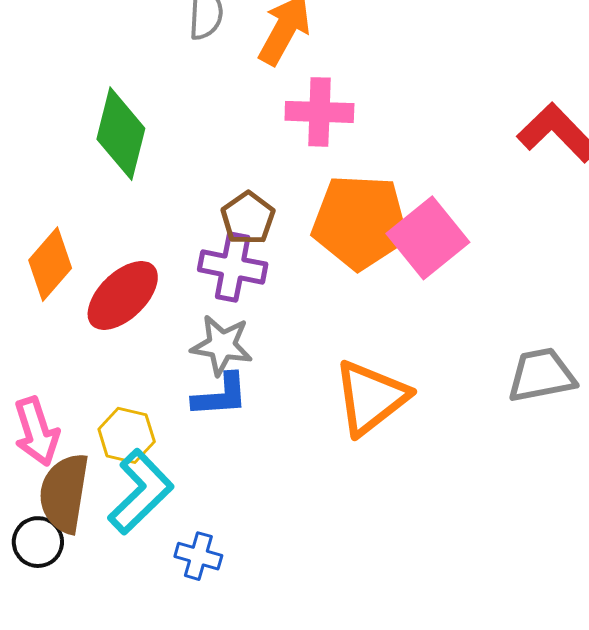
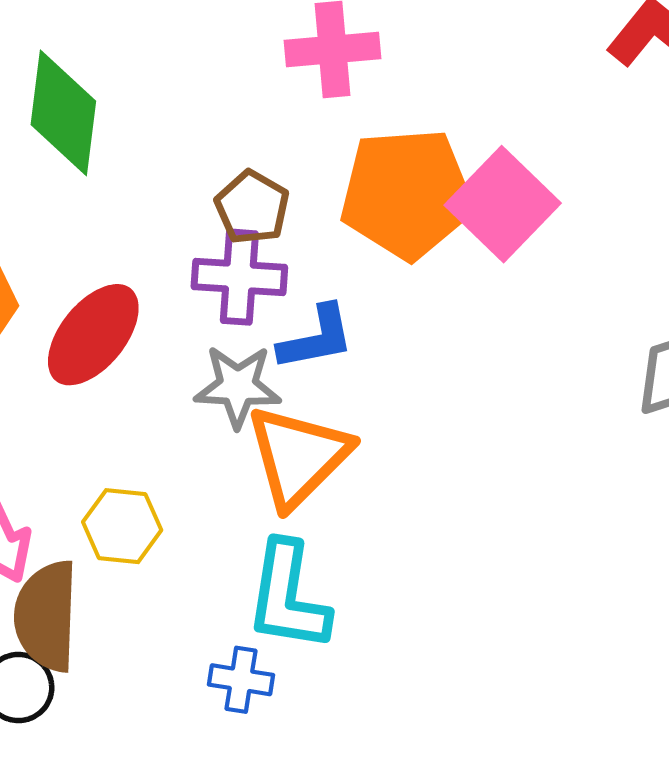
blue L-shape: (220, 395) -> (316, 338), moved
orange triangle: (371, 397) -> (298, 456), moved
cyan L-shape: (141, 492) -> (288, 596), moved, turned 150

